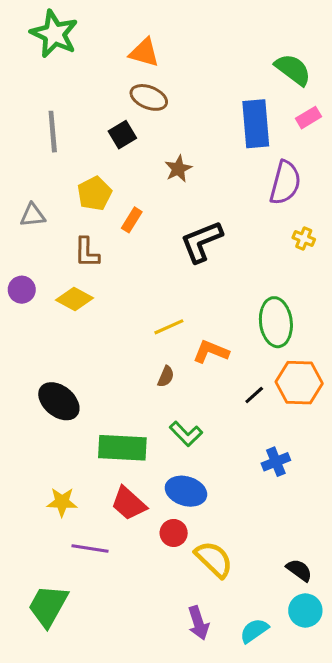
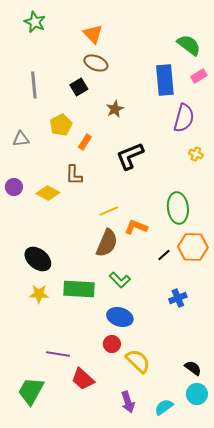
green star: (54, 34) -> (35, 22), size x0.7
orange triangle: (144, 53) -> (93, 34), turned 30
brown L-shape: (87, 252) -> (74, 175), moved
brown semicircle: (166, 376) -> (107, 243), size x2.0
yellow star: (62, 502) -> (39, 294), moved
red trapezoid: (129, 504) -> (83, 379), moved

